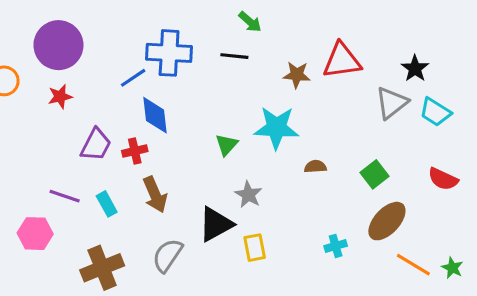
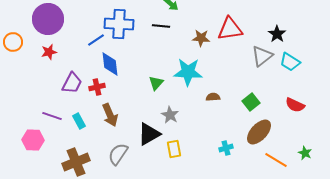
green star: (452, 268) -> (305, 153), moved

